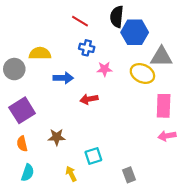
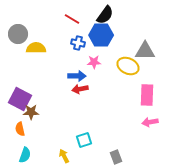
black semicircle: (117, 17) -> (105, 15), turned -150
blue hexagon: (135, 32) -> (101, 35), moved
gray circle: (14, 69) -> (18, 34), moved
blue arrow: (63, 78) -> (77, 76), moved
purple square: (22, 110) -> (20, 99), turned -30
brown star: (57, 137) -> (31, 112), moved

